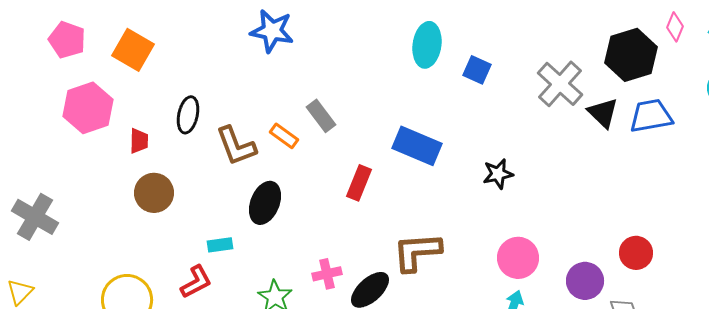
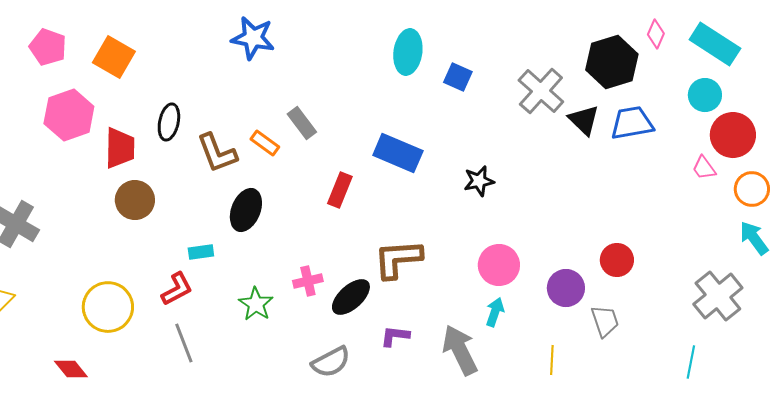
red trapezoid: (139, 141) -> (120, 148), size x1.6

